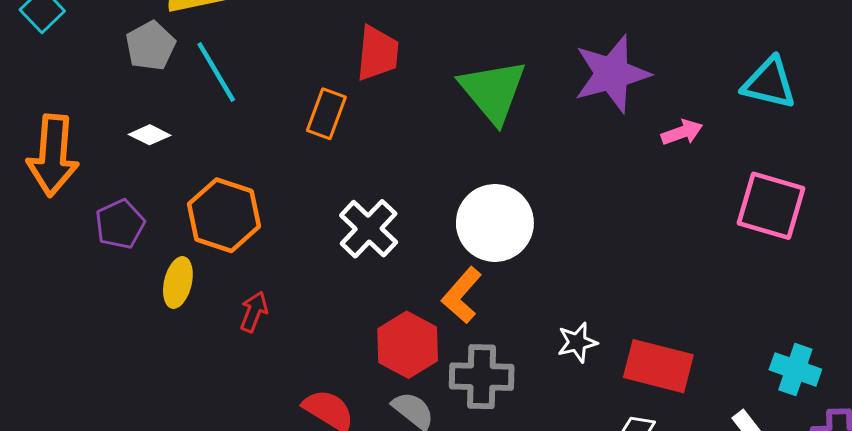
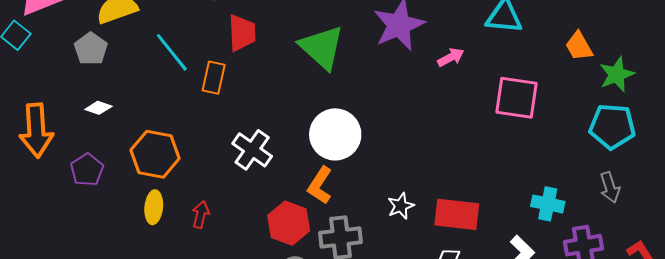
cyan line: (216, 72) -> (172, 52), moved
yellow ellipse: (178, 282) -> (154, 207), moved
red arrow: (254, 312) -> (201, 215), moved

